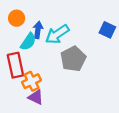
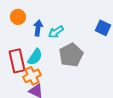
cyan arrow: (57, 34) -> (56, 32), size x0.7
cyan semicircle: (28, 42) -> (35, 57), moved

